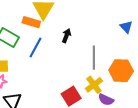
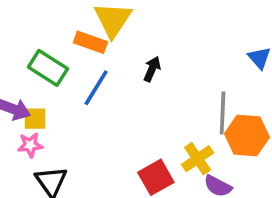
gray line: (94, 58) -> (223, 113), moved

